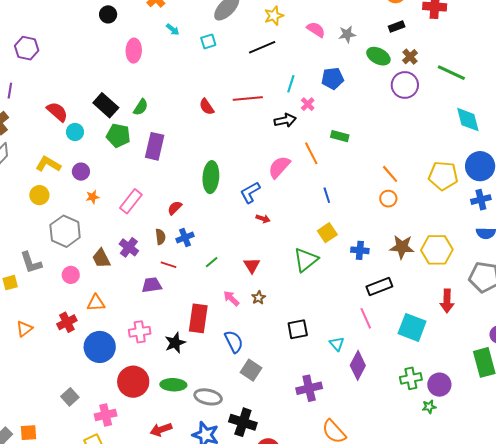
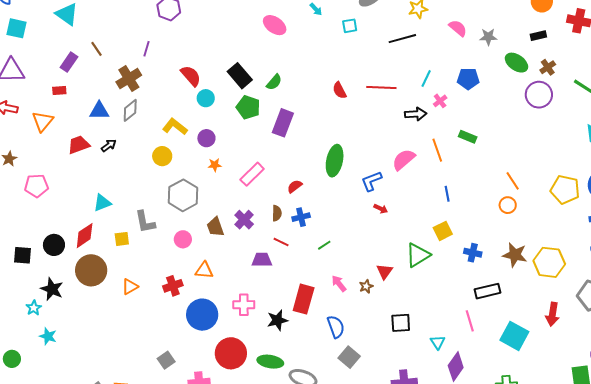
pink ellipse: (134, 51) -> (275, 25), turned -65
red triangle: (252, 265) -> (384, 272), moved

